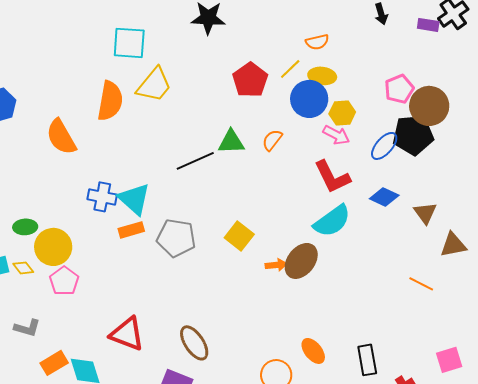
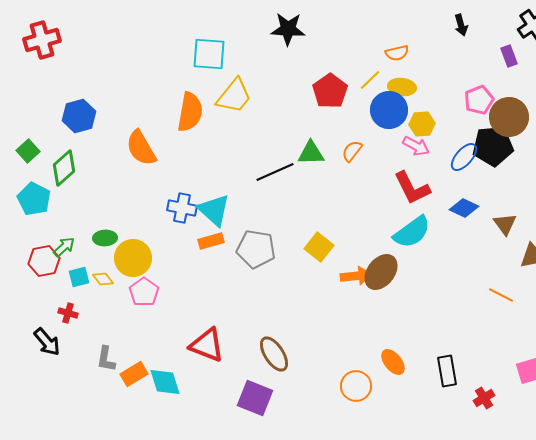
purple rectangle: (428, 25) -> (509, 56), moved, turned 60
orange arrow: (276, 265) -> (356, 276), size x1.4
gray L-shape: (27, 328) -> (106, 359), moved, turned 84

